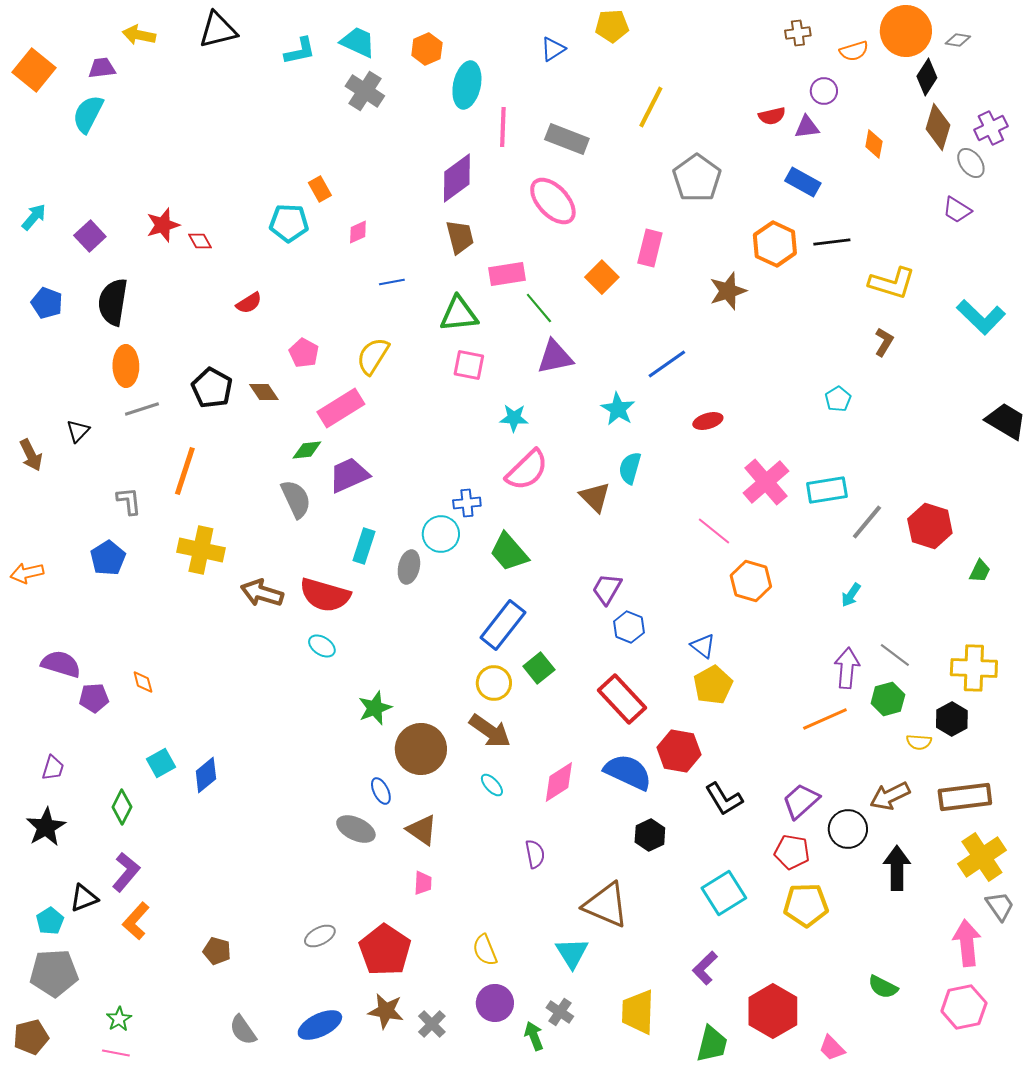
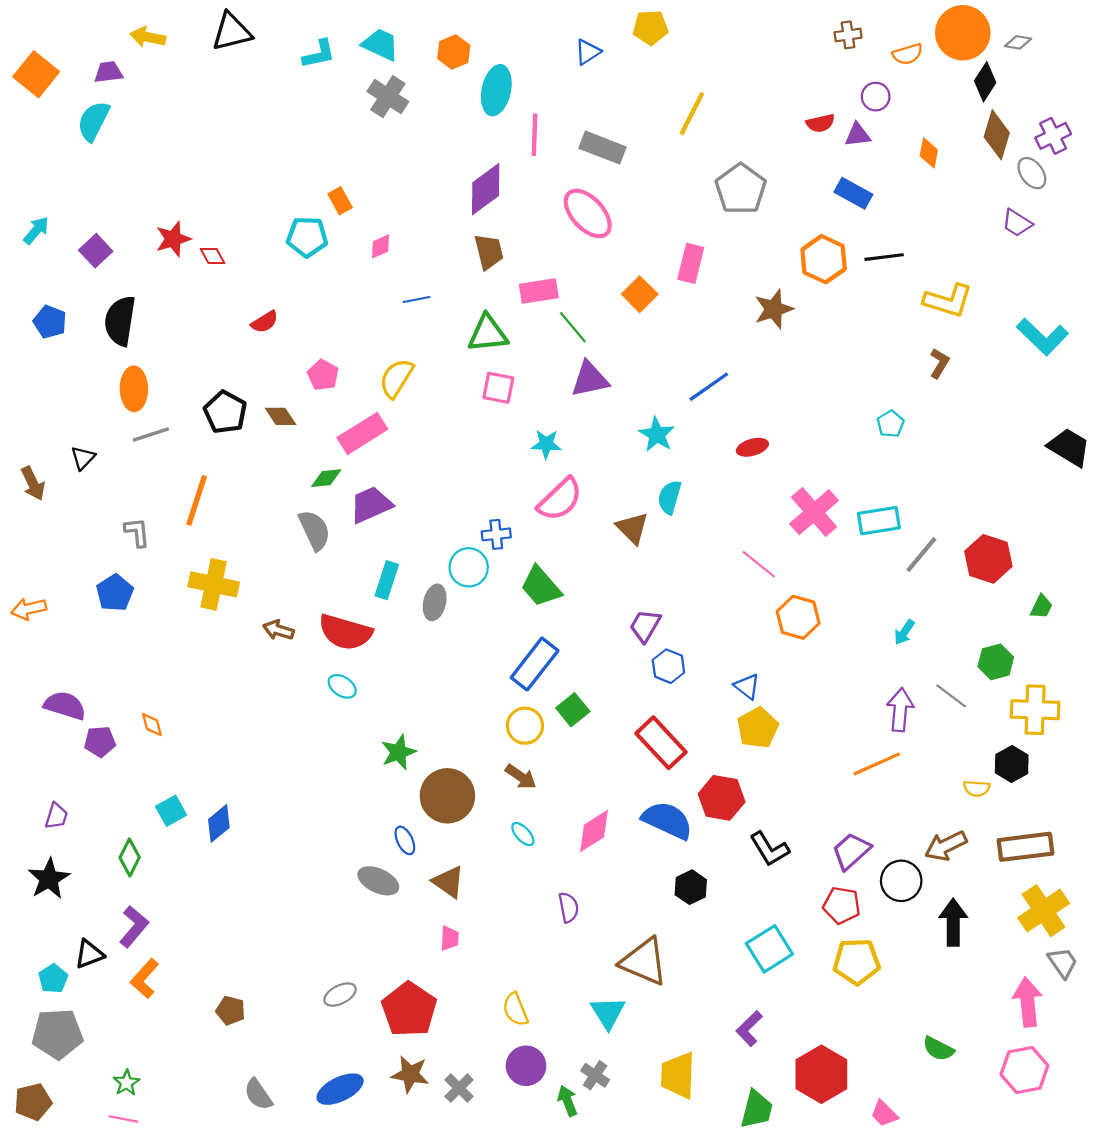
brown arrow: (262, 593) -> (278, 630), size x0.7
green hexagon: (888, 699) -> (996, 662), moved
brown arrow: (490, 731) -> (521, 777), size x0.7

